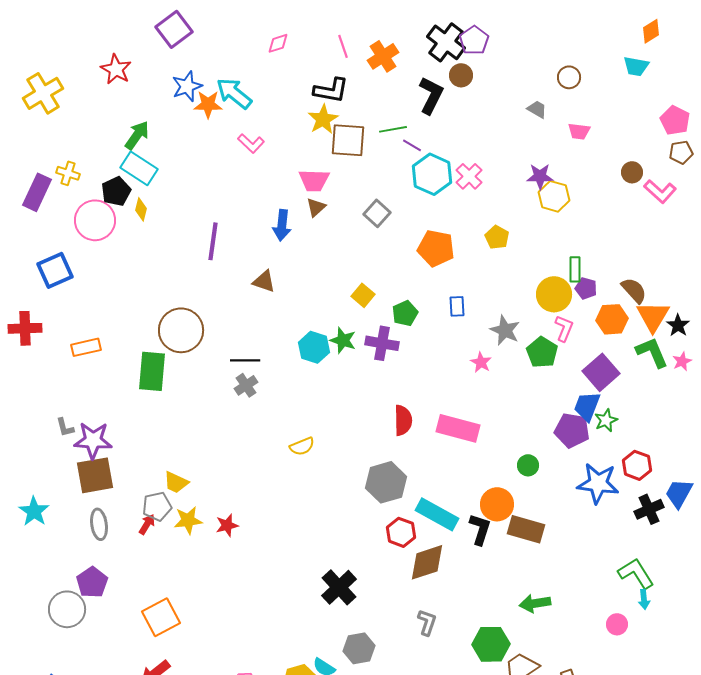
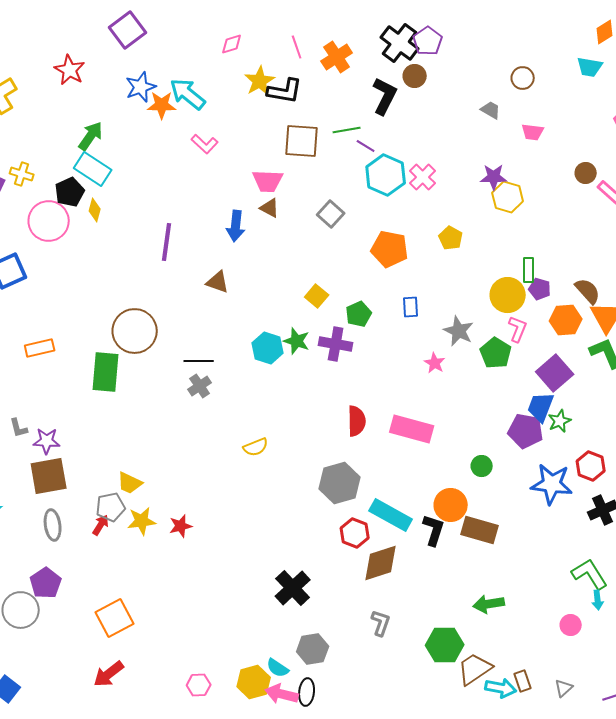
yellow star: (323, 119) -> (260, 81), moved
brown triangle: (316, 207) -> (270, 208), turned -50
purple star: (93, 440) -> (47, 441), size x0.7

